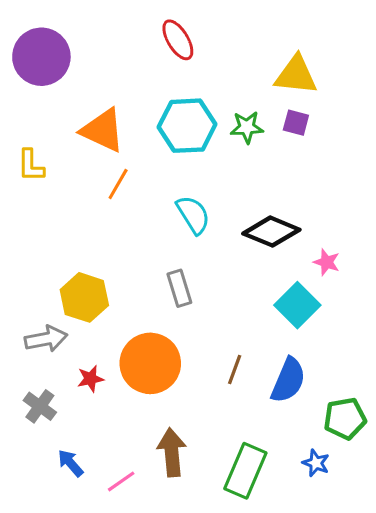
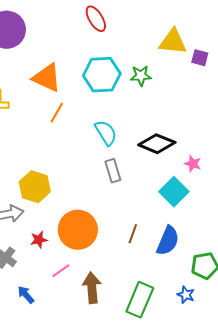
purple square: (296, 123) -> (200, 58), moved
gray rectangle: (179, 288) -> (113, 171), moved
pink line: (121, 481) -> (61, 271), moved

